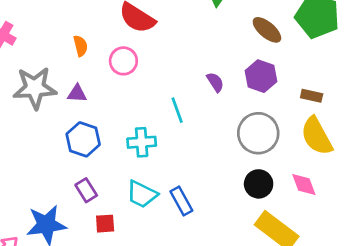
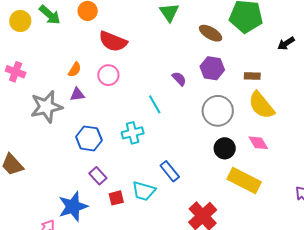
orange semicircle: (81, 46) -> (75, 70), turned 56
purple triangle: (77, 94) -> (77, 94), moved
cyan trapezoid: (142, 194) -> (144, 191), moved

